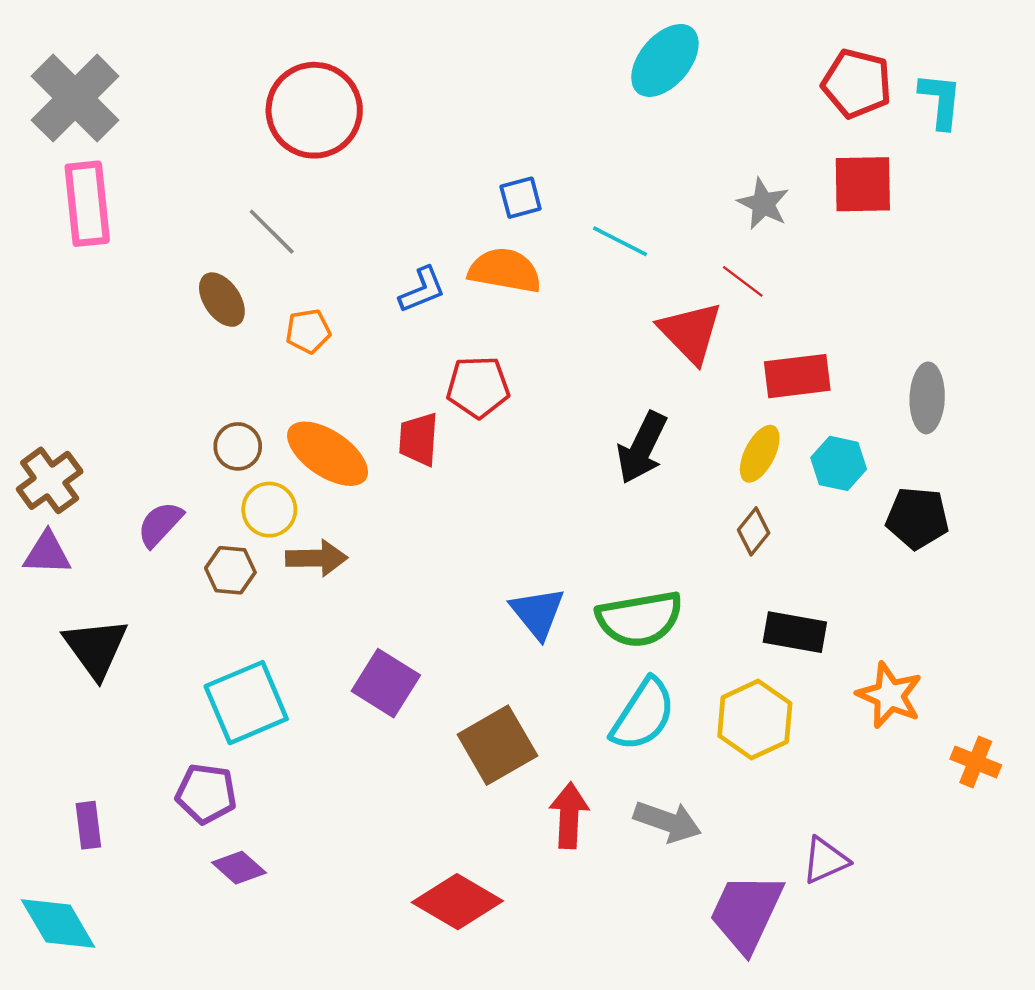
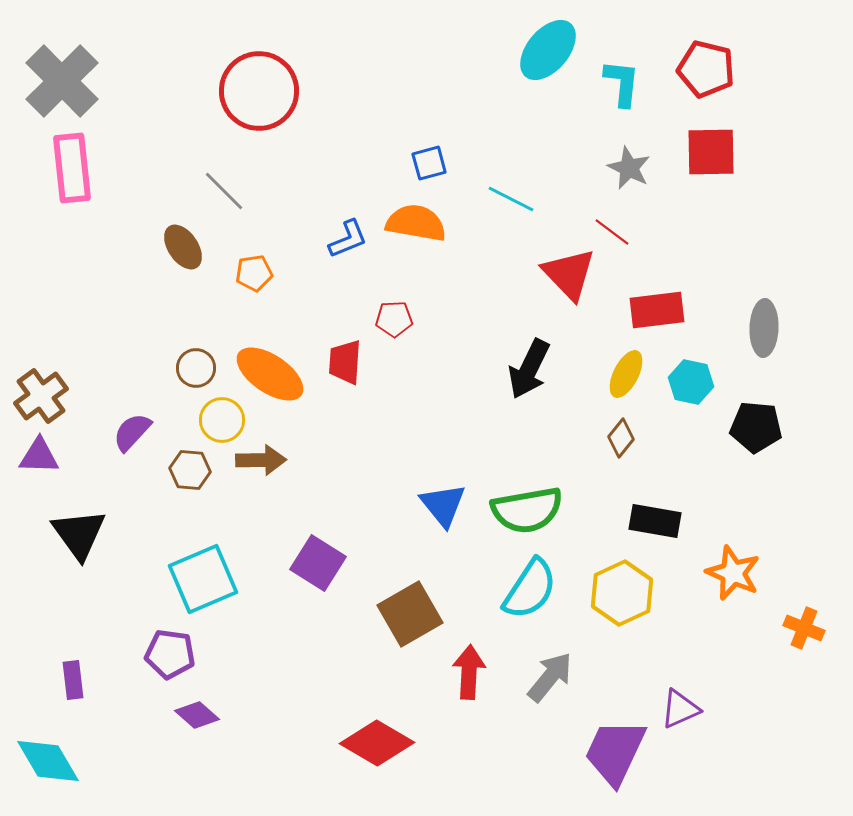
cyan L-shape: (941, 101) -> (622, 83), moved
red pentagon: (478, 387) -> (394, 319), size x0.7
gray arrow: (667, 822) -> (550, 677), turned -70

